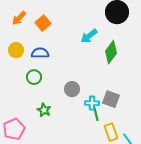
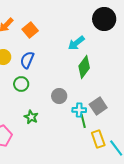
green diamond: (111, 52) -> (84, 67), moved
blue semicircle: (40, 53) -> (27, 60), turned -66
gray square: (111, 99) -> (98, 106), turned 36

